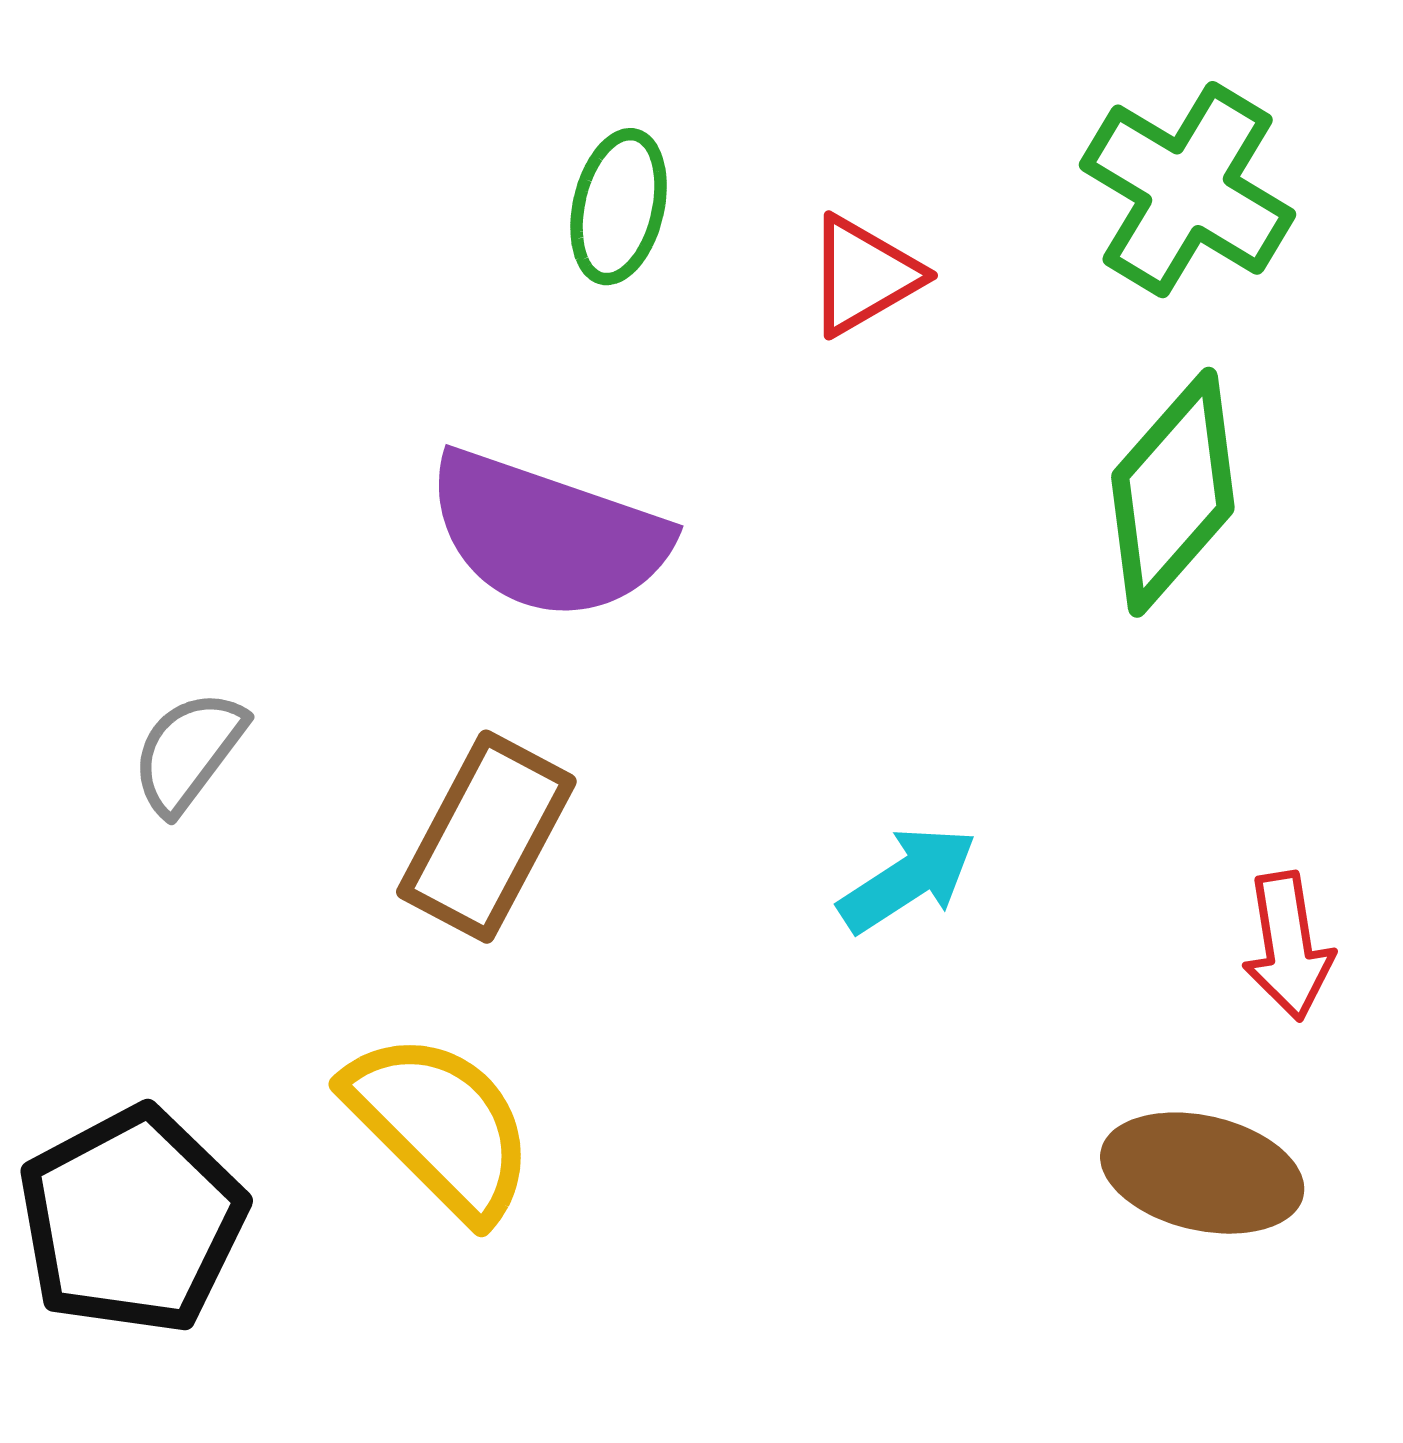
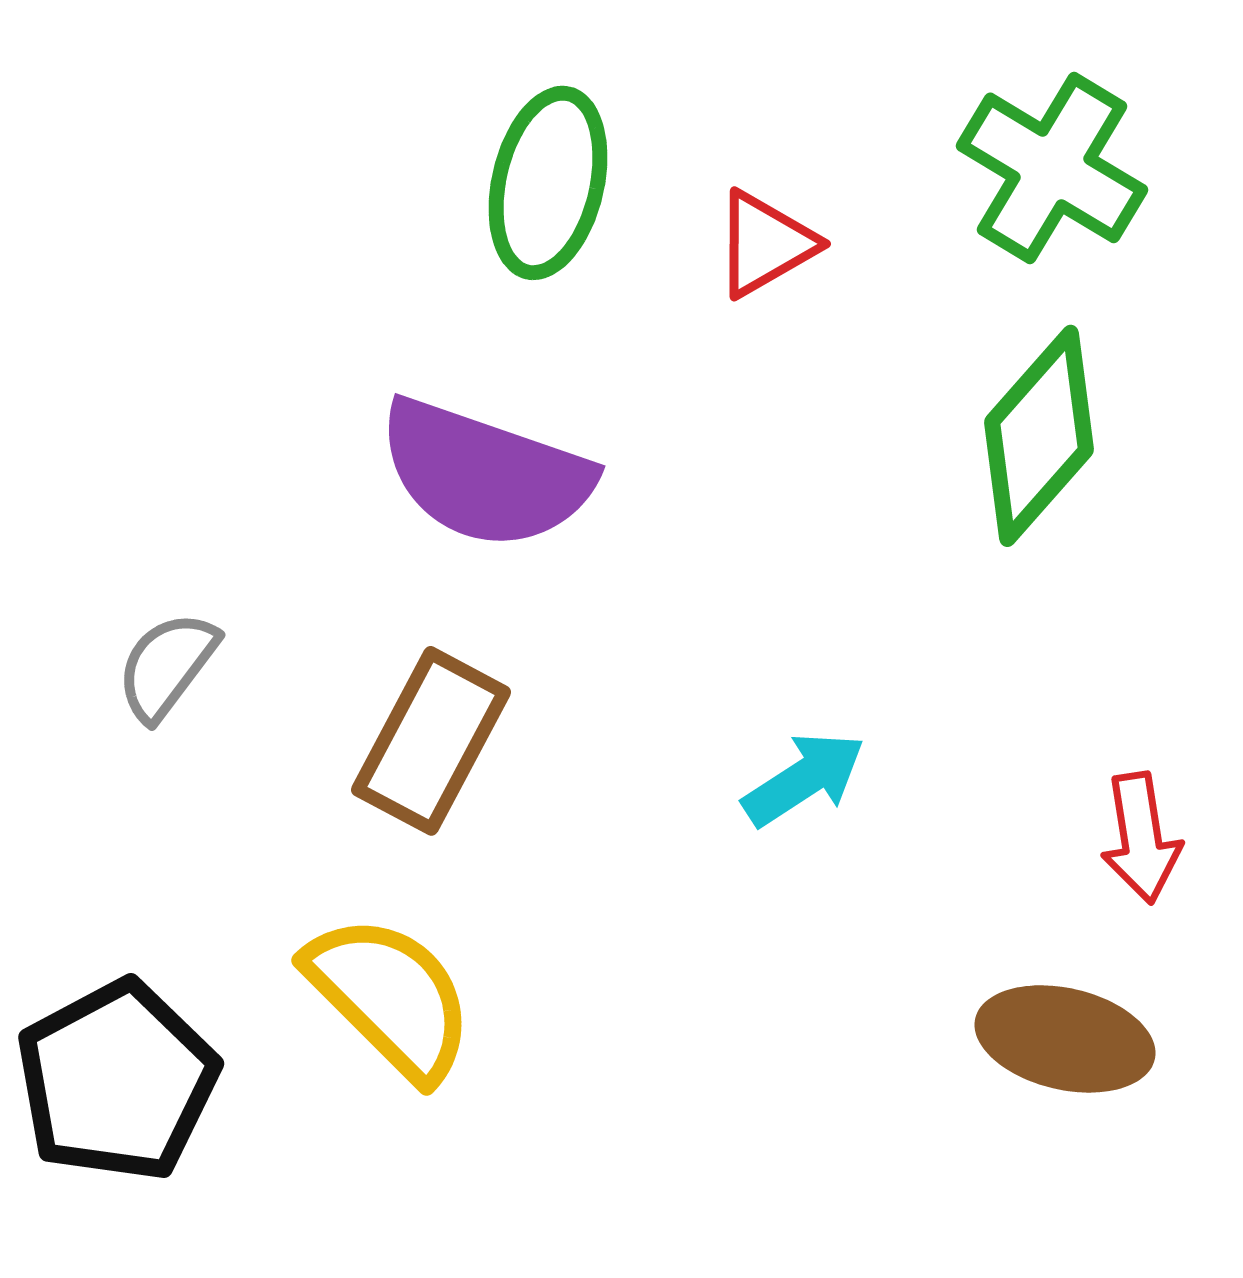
green ellipse: (619, 207) -> (548, 183), size x1.4

